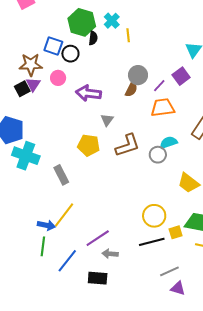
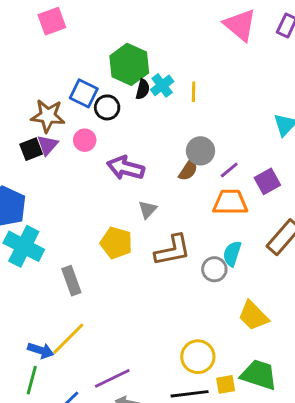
cyan cross: (112, 21) -> (162, 85), moved
purple square: (181, 76) -> (267, 181), moved
cyan semicircle: (169, 142) -> (232, 254), turned -60

